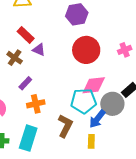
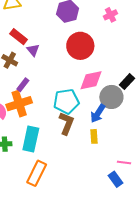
purple triangle: (39, 50) -> (33, 50), turned 32
pink cross: (125, 50) -> (110, 15), moved
cyan pentagon: (84, 101) -> (66, 101), moved
orange cross: (36, 104) -> (19, 104), moved, size x1.4

